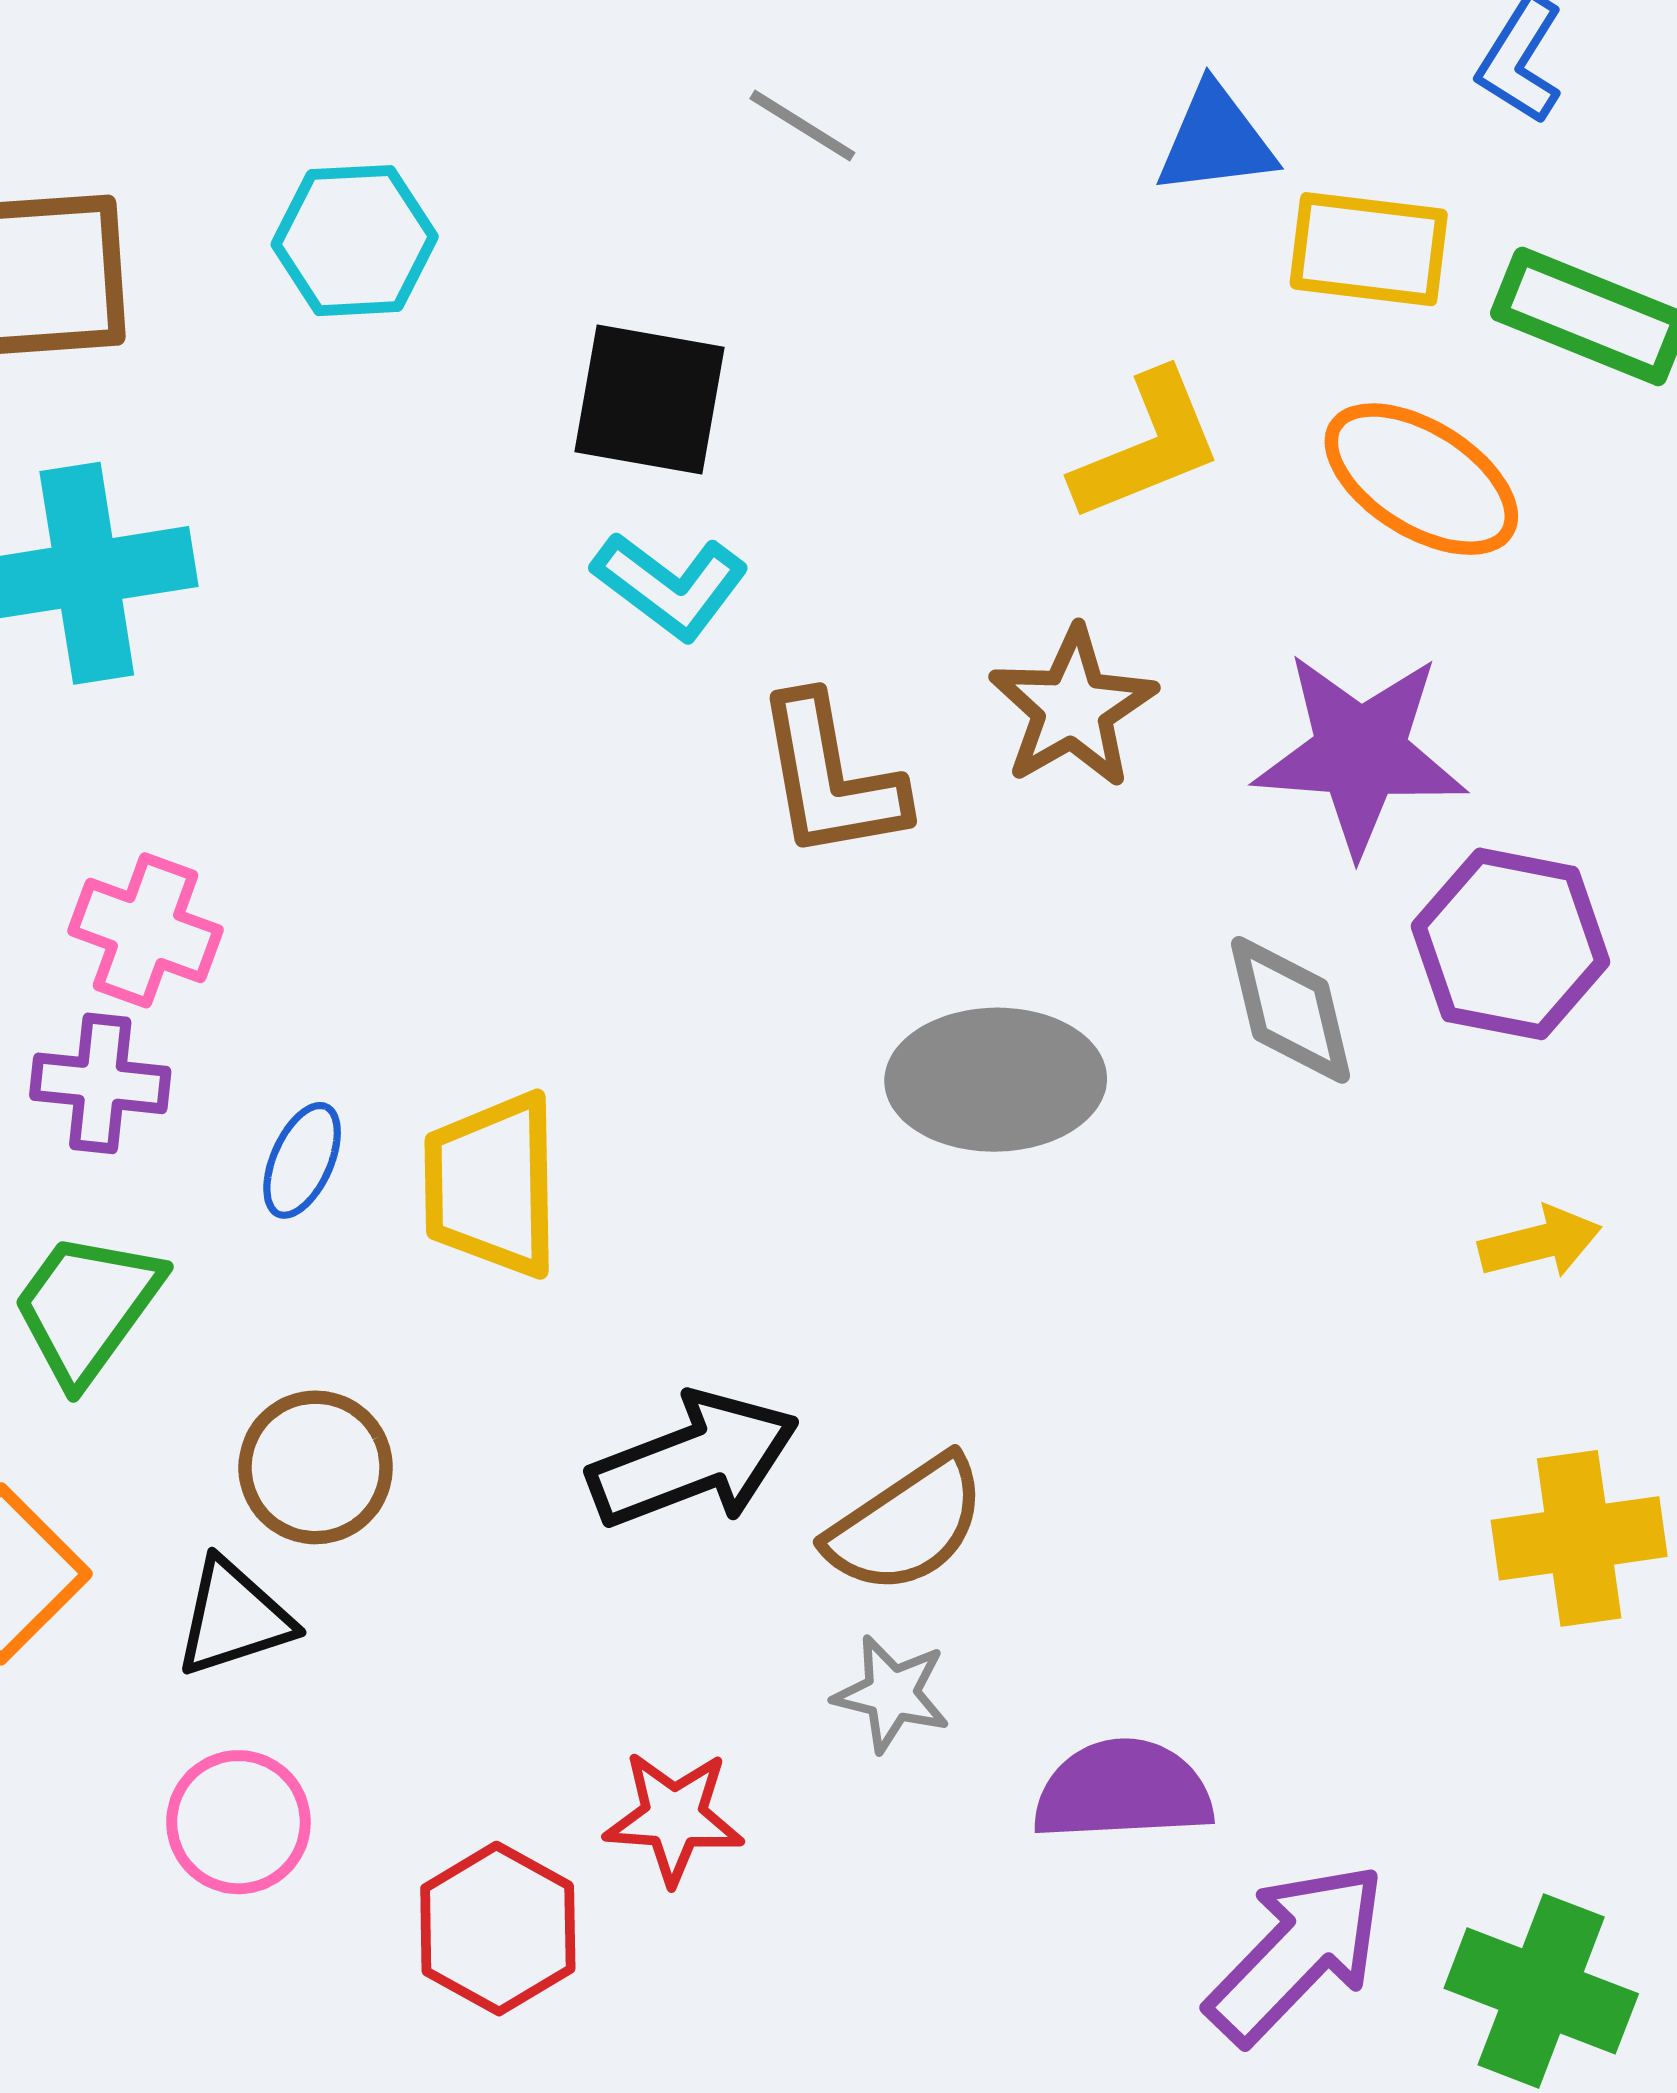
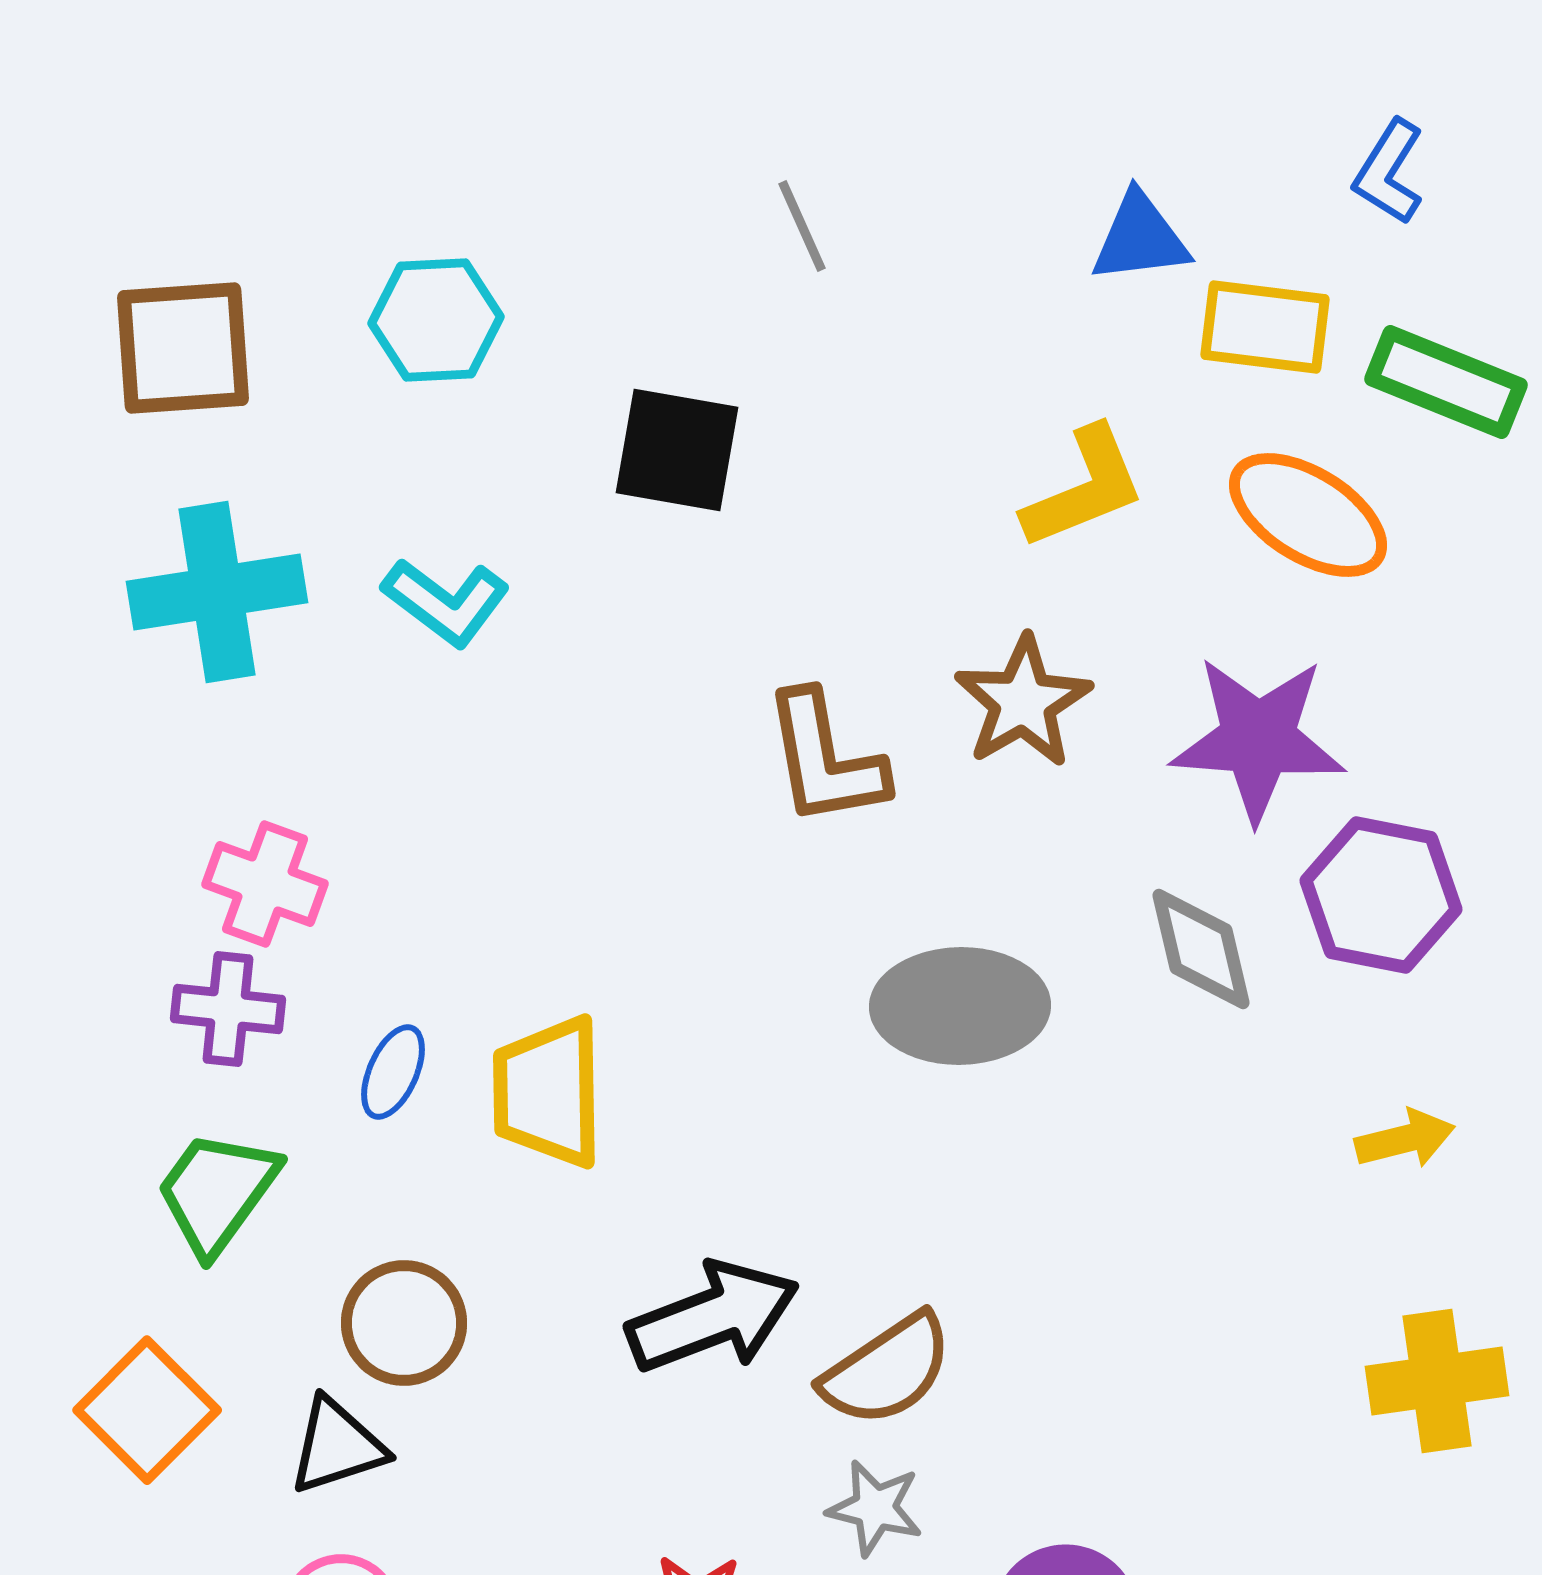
gray line: (802, 126) -> (802, 226), turned 34
cyan L-shape: (670, 586) -> (446, 602), moved

